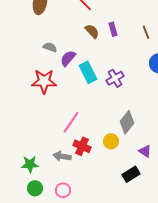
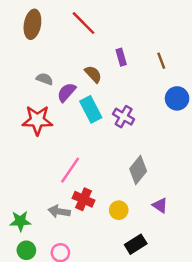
brown semicircle: (92, 31) -> (93, 74), moved
purple cross: (115, 78) -> (124, 117), turned -30
yellow circle: (111, 141) -> (119, 210), moved
black rectangle: (131, 174) -> (136, 244), moved

